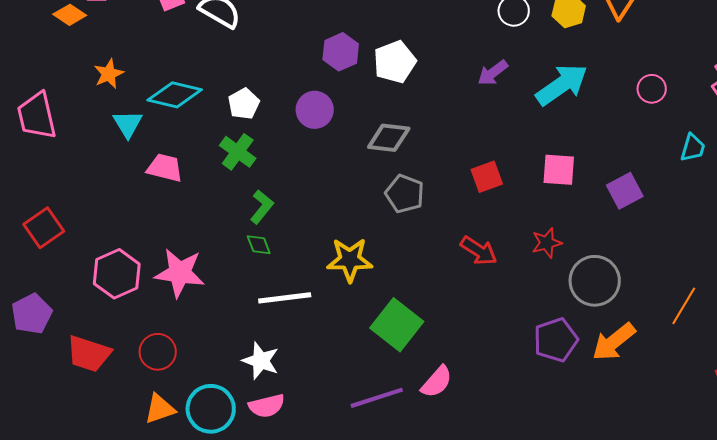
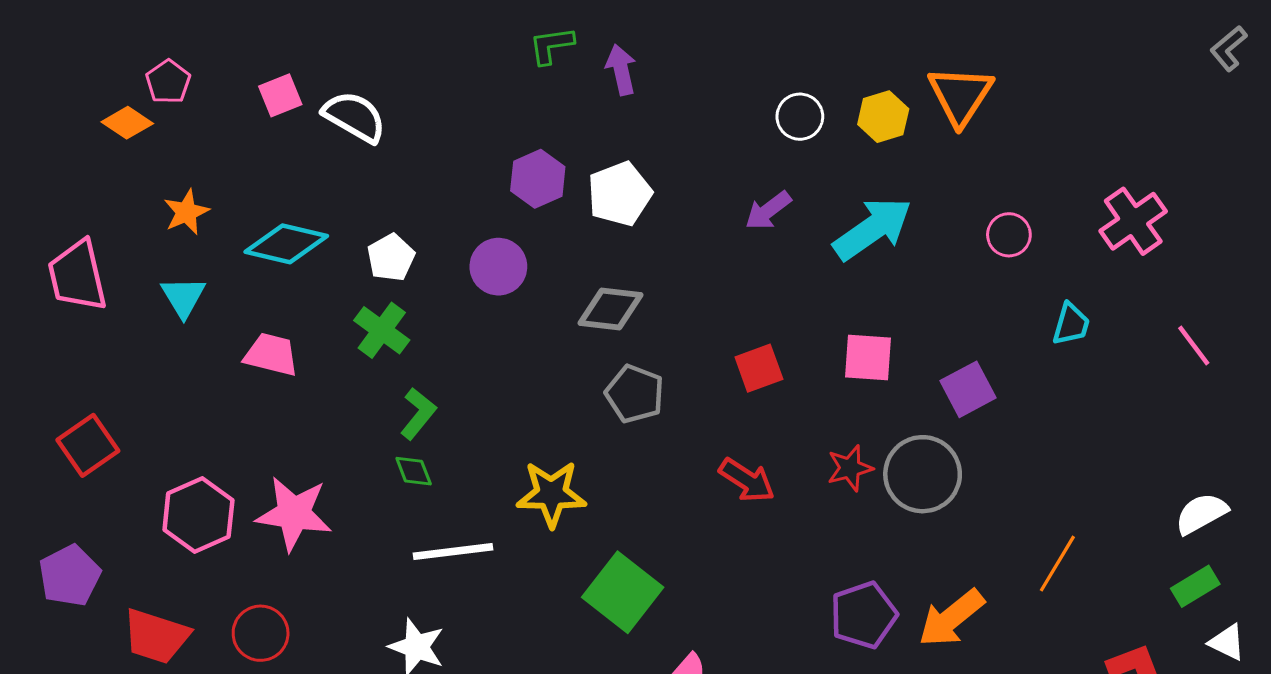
cyan triangle: (128, 124) -> (183, 297), moved
gray circle: (595, 281) -> (923, 474), moved

